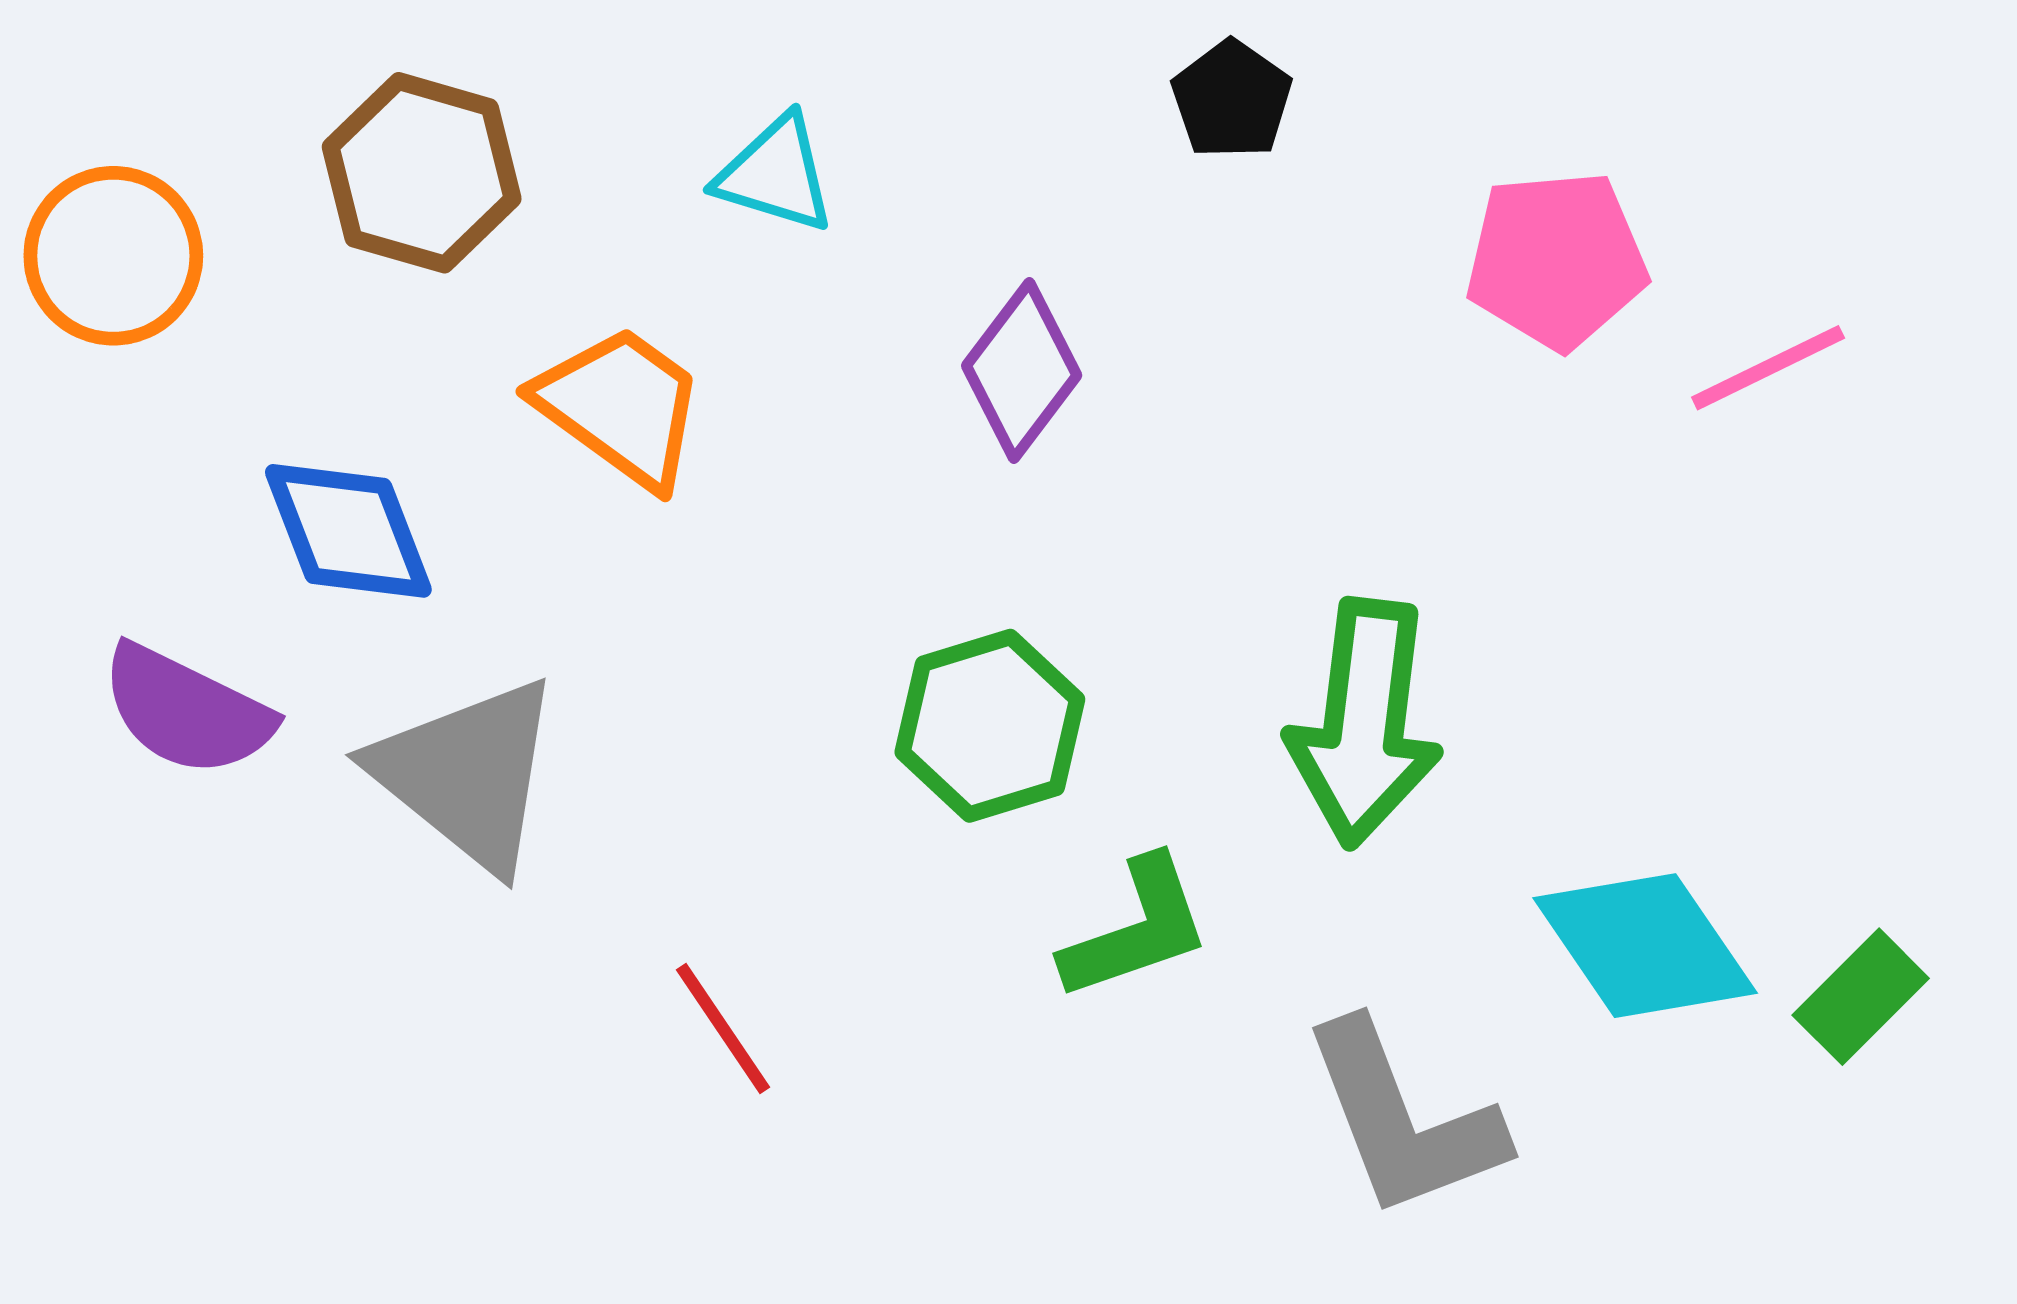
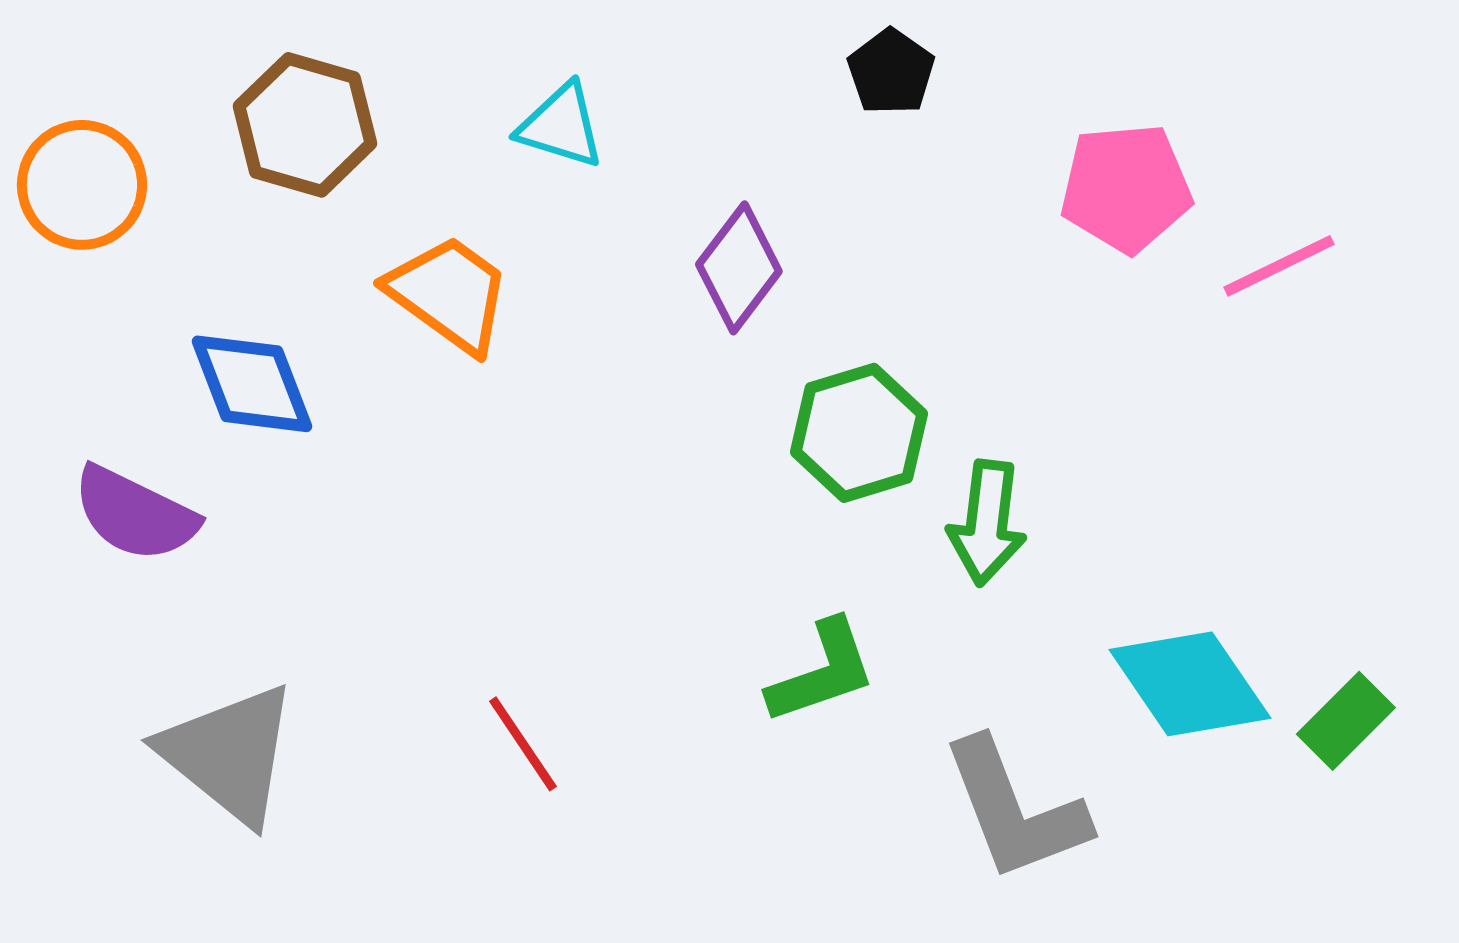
green arrow: (1364, 723) -> (987, 523), size x0.7
green hexagon: (990, 726) -> (859, 433), moved
gray triangle: (467, 774) -> (229, 754), moved

